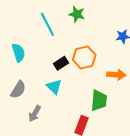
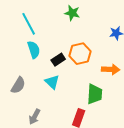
cyan line: (47, 24) -> (29, 24), moved
cyan semicircle: (18, 53) -> (34, 50), moved
gray arrow: (35, 114) -> (35, 117), moved

